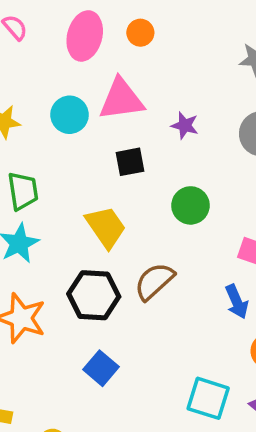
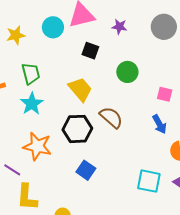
black square: (130, 162) -> (90, 51), turned 36
brown semicircle: (154, 281) -> (111, 117), turned 90

